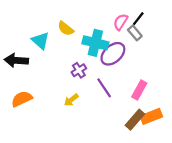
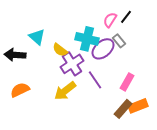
yellow semicircle: (66, 29) -> (60, 50), moved
gray rectangle: (135, 33) -> (119, 41), moved
purple cross: (79, 70) -> (72, 64), size x1.6
yellow arrow: (71, 100) -> (65, 91), size x1.6

